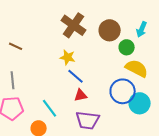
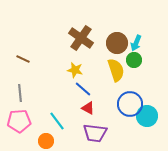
cyan arrow: (142, 29) -> (136, 43), moved
yellow semicircle: (137, 68) -> (116, 70), moved, turned 45
red triangle: (81, 95) -> (88, 108), turned 40

